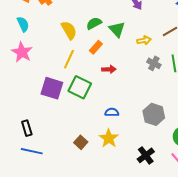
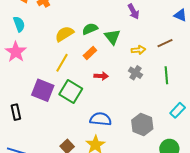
yellow semicircle: (69, 30) -> (64, 34), turned -96
gray cross: (154, 63) -> (135, 73), moved
blue semicircle: (112, 112) -> (101, 119), size x1.5
black rectangle: (27, 128) -> (16, 112), moved

